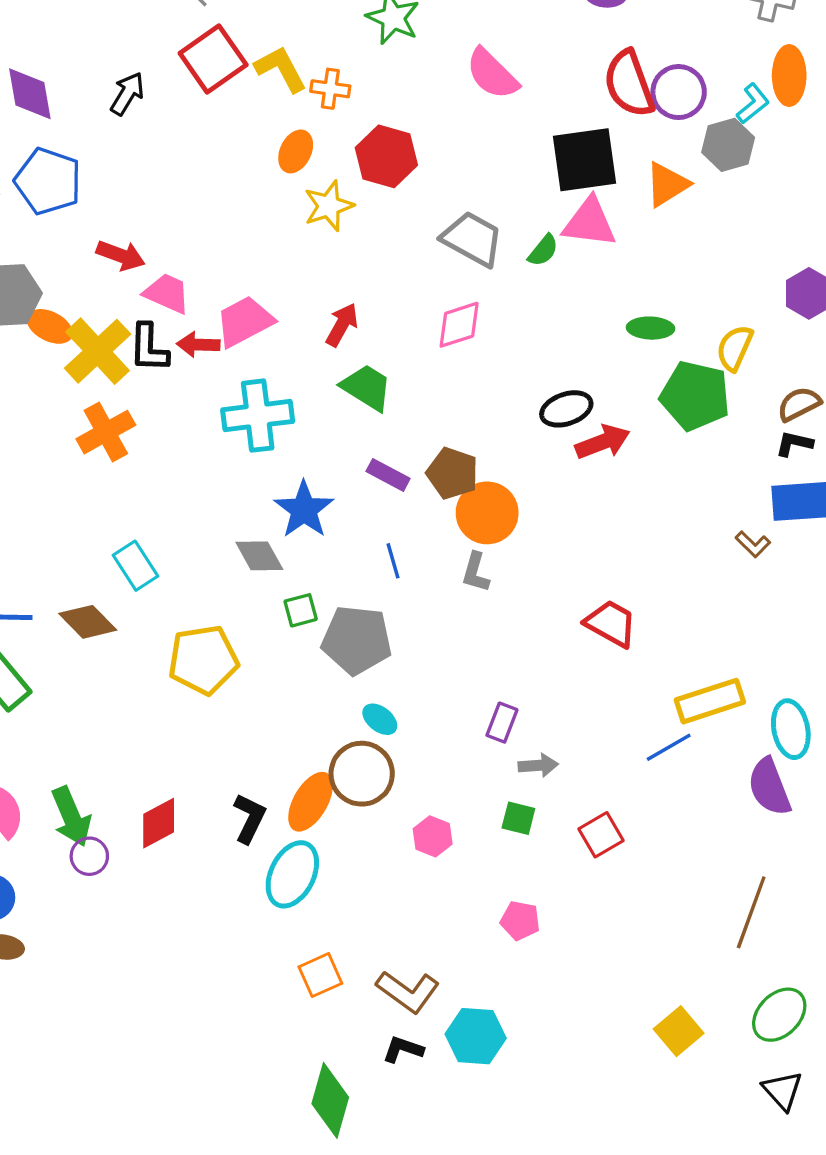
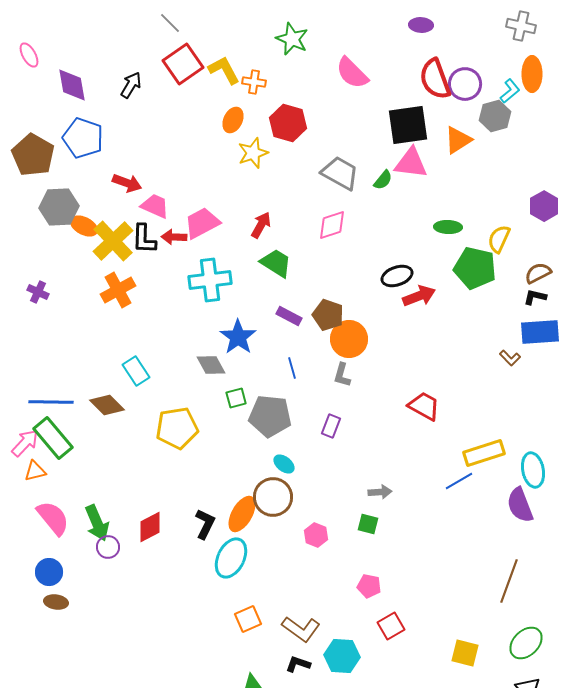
purple rectangle: (502, 723) -> (331, 426), moved
red square: (601, 835) -> (391, 626), moved
yellow square: (679, 1031) -> (465, 653), turned -36

